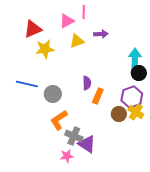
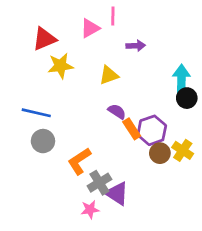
yellow triangle: (77, 41) -> (109, 75), moved
purple semicircle: (87, 83) -> (117, 111), turned -56
gray circle: (53, 94) -> (43, 141), moved
orange rectangle: (98, 96) -> (132, 129), turned -56
purple hexagon: (132, 97) -> (152, 130), moved
gray cross: (74, 136) -> (99, 183), turned 36

